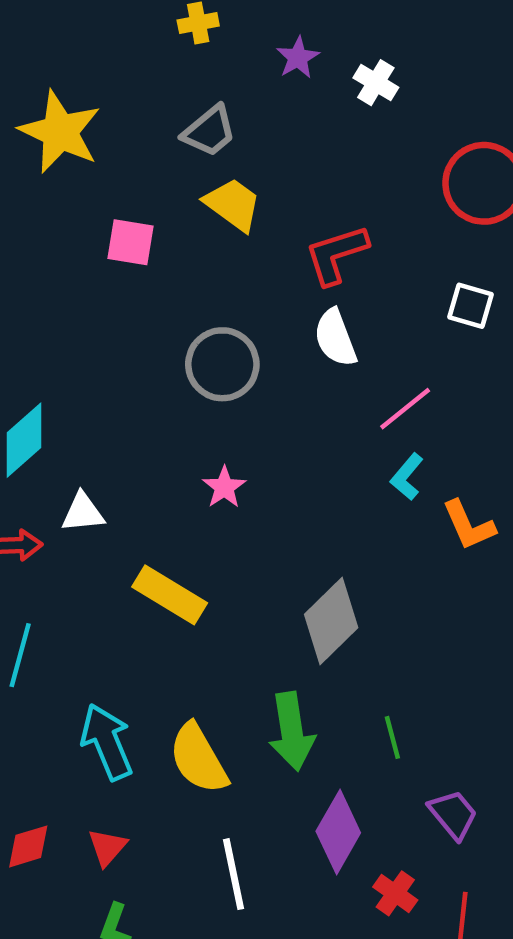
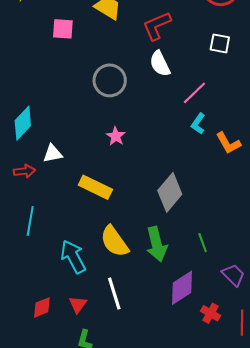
yellow semicircle: (198, 759) -> (114, 241), moved
purple diamond: (338, 832) -> (182, 288), turned 33
white line: (234, 874) -> (114, 293), moved

